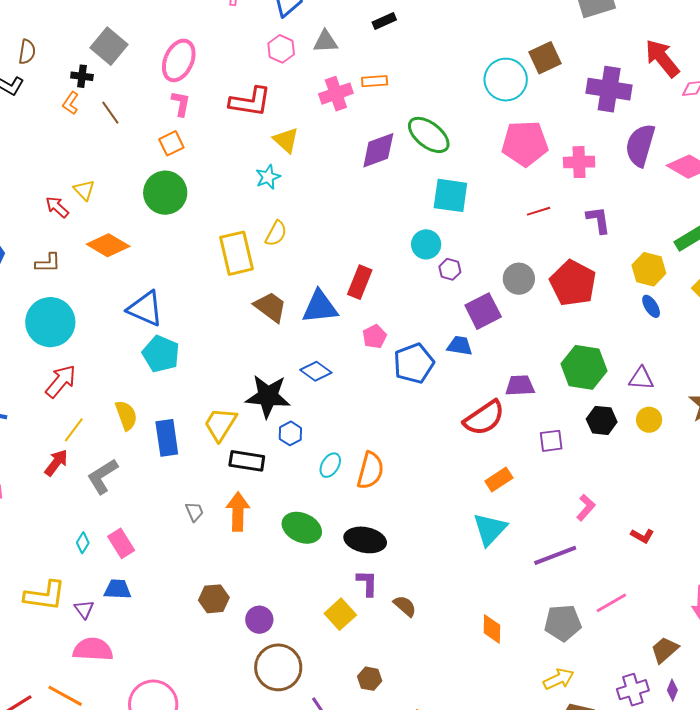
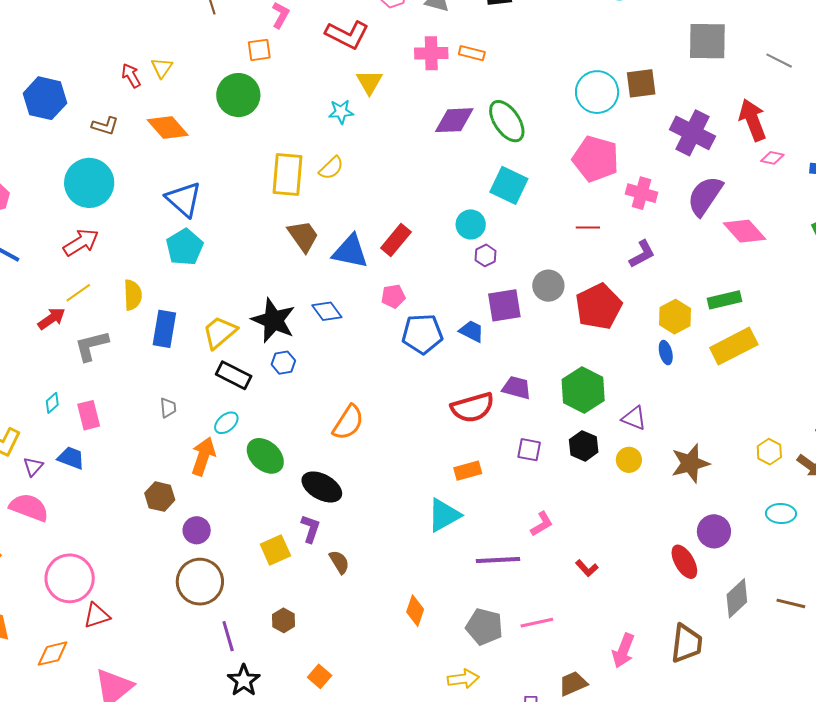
purple L-shape: (598, 220) -> (642, 254), turned 52
cyan ellipse: (330, 465) -> (226, 423), moved
orange arrow: (238, 512) -> (203, 456), moved

